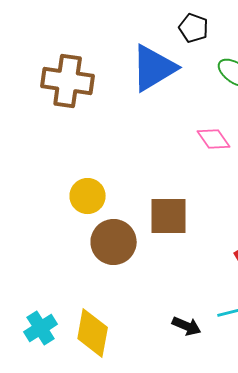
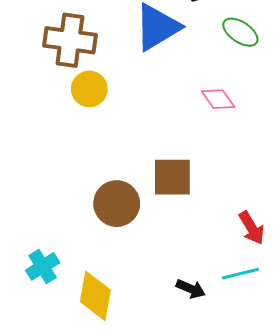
yellow circle: (88, 196) -> (89, 89), moved
cyan cross: (41, 328) -> (43, 266), moved

